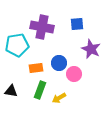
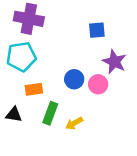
purple cross: (42, 27) -> (29, 19), moved
orange rectangle: (36, 68) -> (34, 89), moved
pink circle: (74, 74) -> (98, 84), moved

